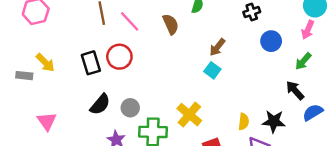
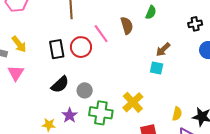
pink line: (130, 21) -> (101, 34), moved
cyan square: (212, 70) -> (157, 68), turned -32
pink triangle: (47, 121) -> (16, 73), moved

